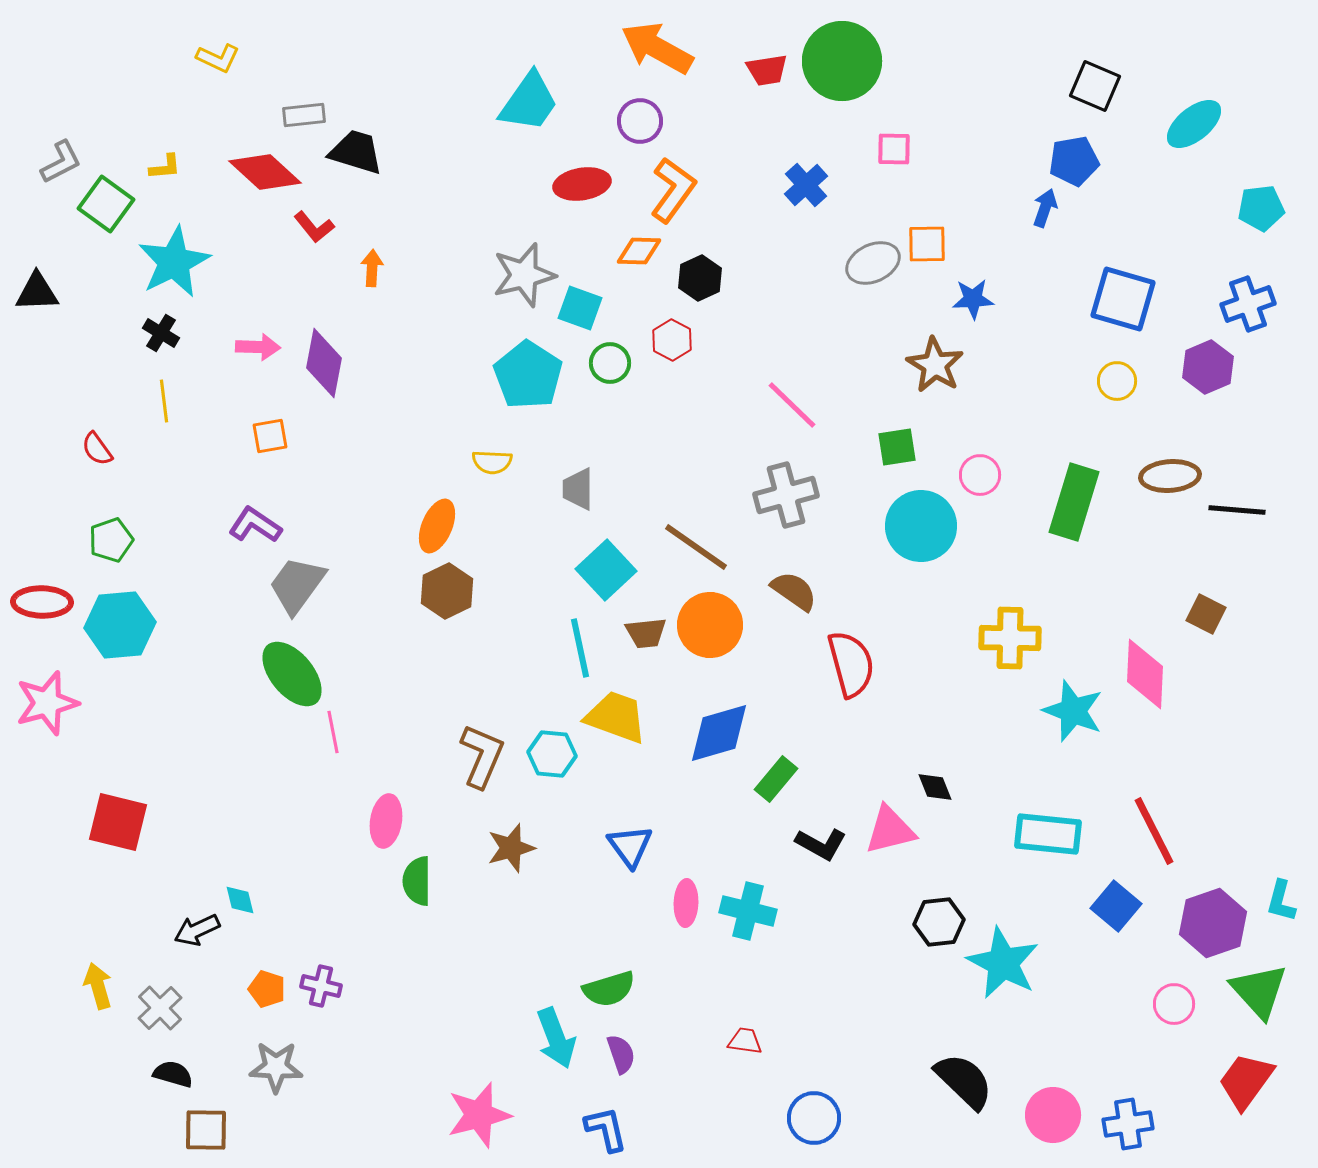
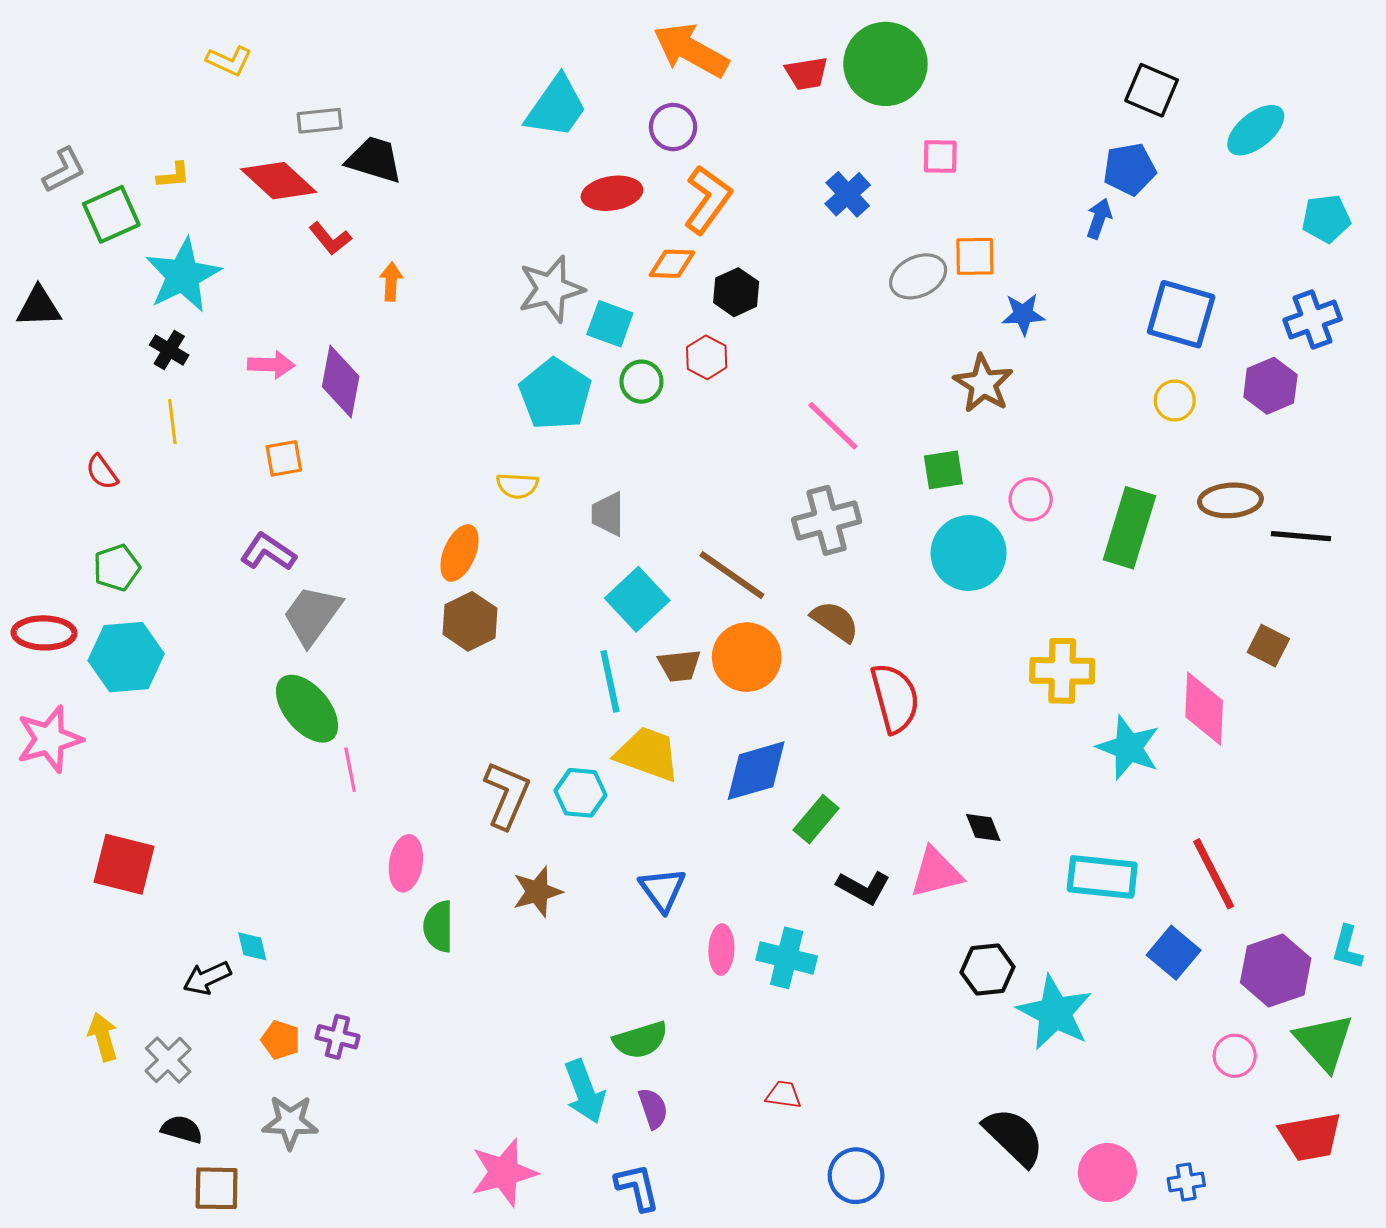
green square: (106, 204) -> (111, 214), turned 30
red trapezoid: (1246, 1081) -> (1310, 1137), turned -136
blue cross: (1128, 1124) -> (1186, 1182), size x0.7

